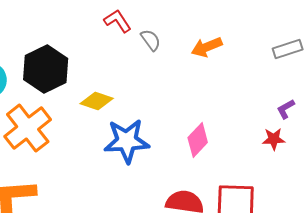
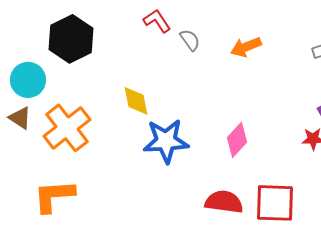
black hexagon: (46, 69) -> (71, 39), moved
yellow diamond: (97, 101) -> (136, 101), turned 60

